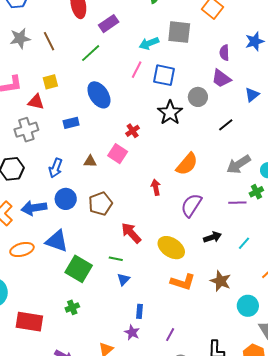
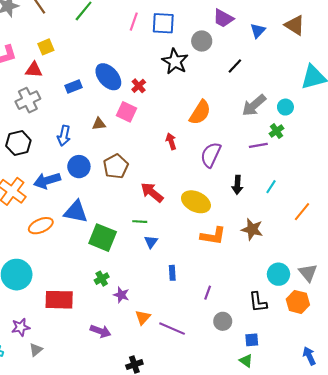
blue ellipse: (99, 95) -> (108, 77), moved
black arrow: (212, 237) -> (237, 185), turned 120
cyan circle: (248, 306) -> (278, 274), moved
purple star: (132, 332) -> (121, 295), moved

